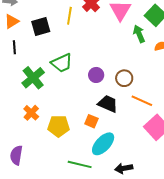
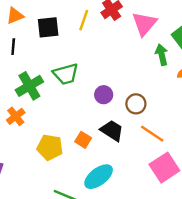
orange cross: (31, 113) -> (16, 116), moved
orange square: (91, 121) -> (83, 140), moved

